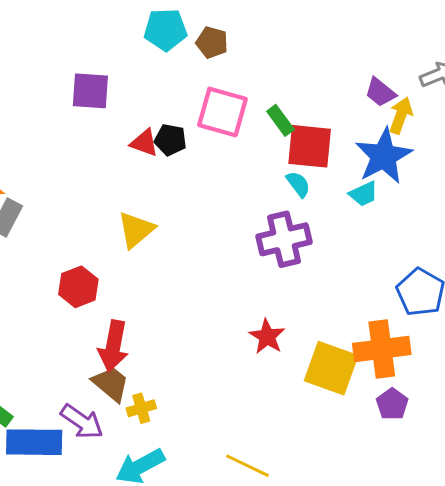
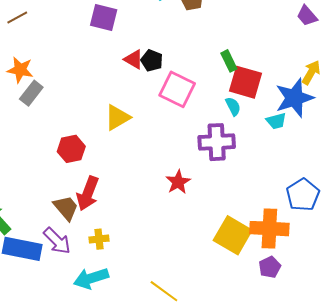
purple trapezoid: (380, 92) -> (307, 16), moved
pink square: (222, 112) -> (177, 89), moved
red star: (267, 337) -> (178, 182), moved
brown trapezoid: (111, 384) -> (66, 208), moved

